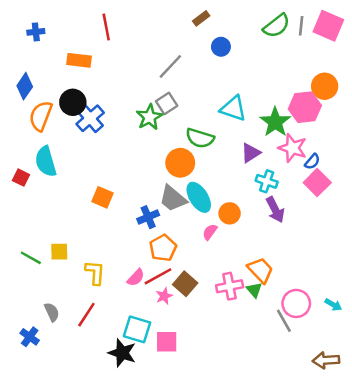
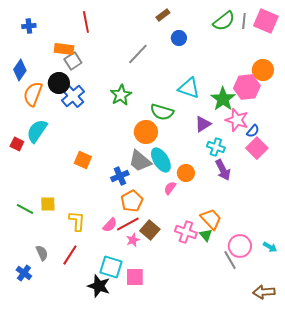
gray square: (167, 104) -> (73, 61), moved
cyan semicircle: (46, 162) -> (37, 131), turned 50
pink cross: (230, 286) -> (186, 232), turned 30

